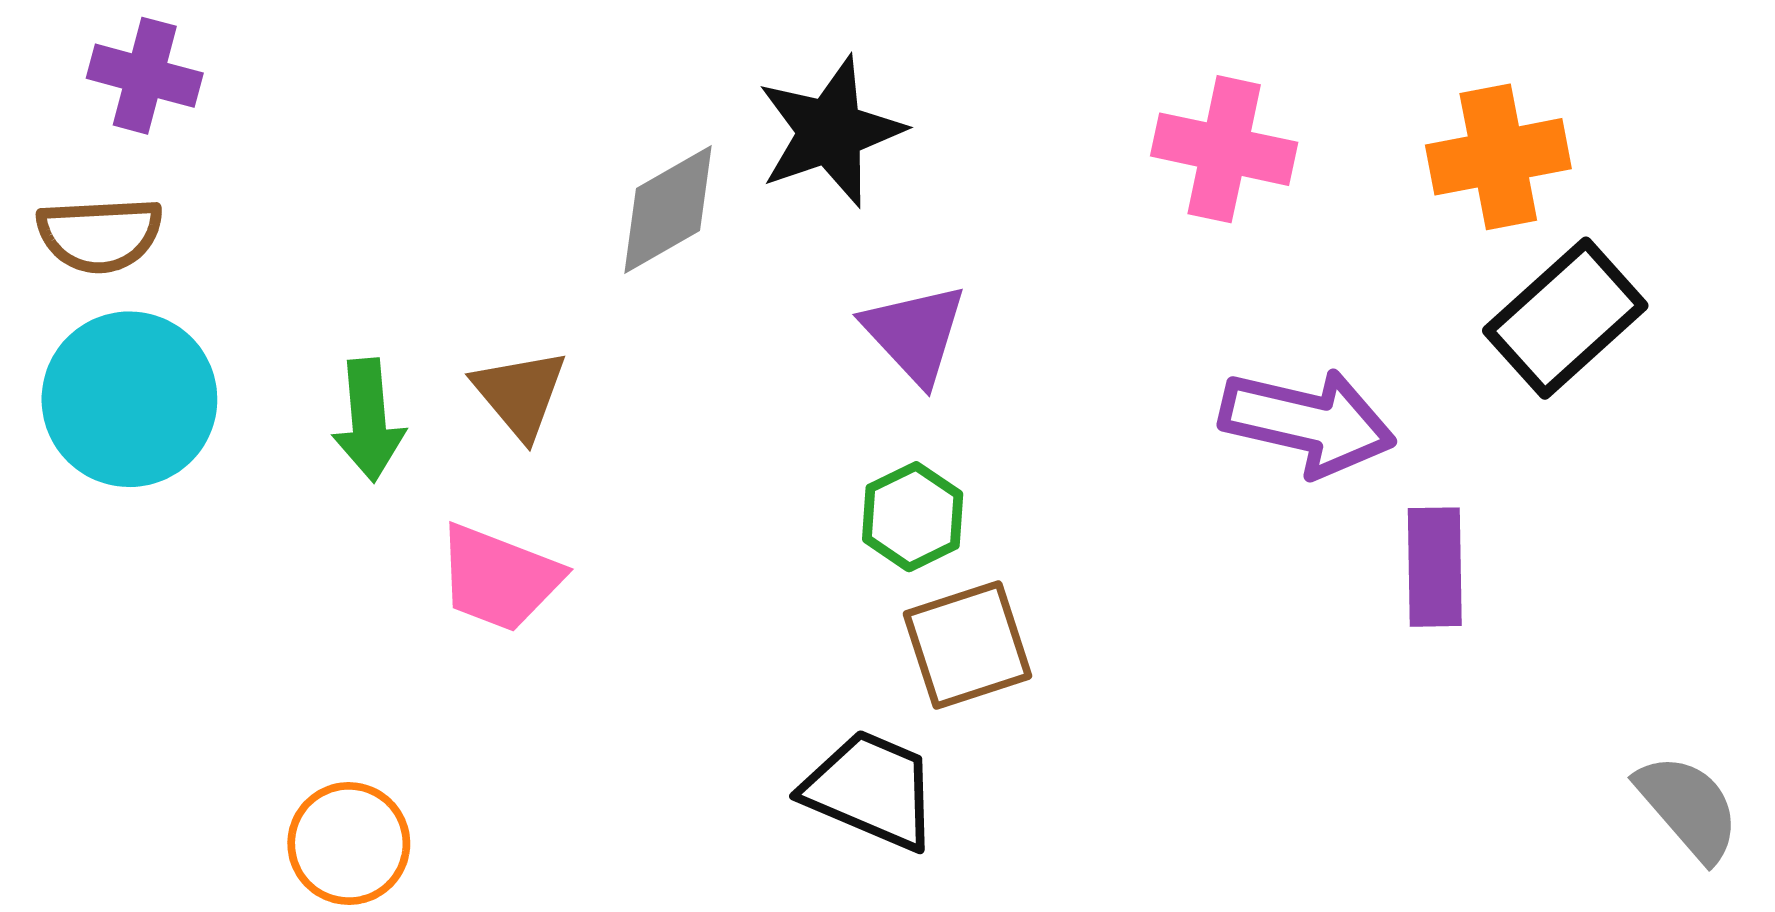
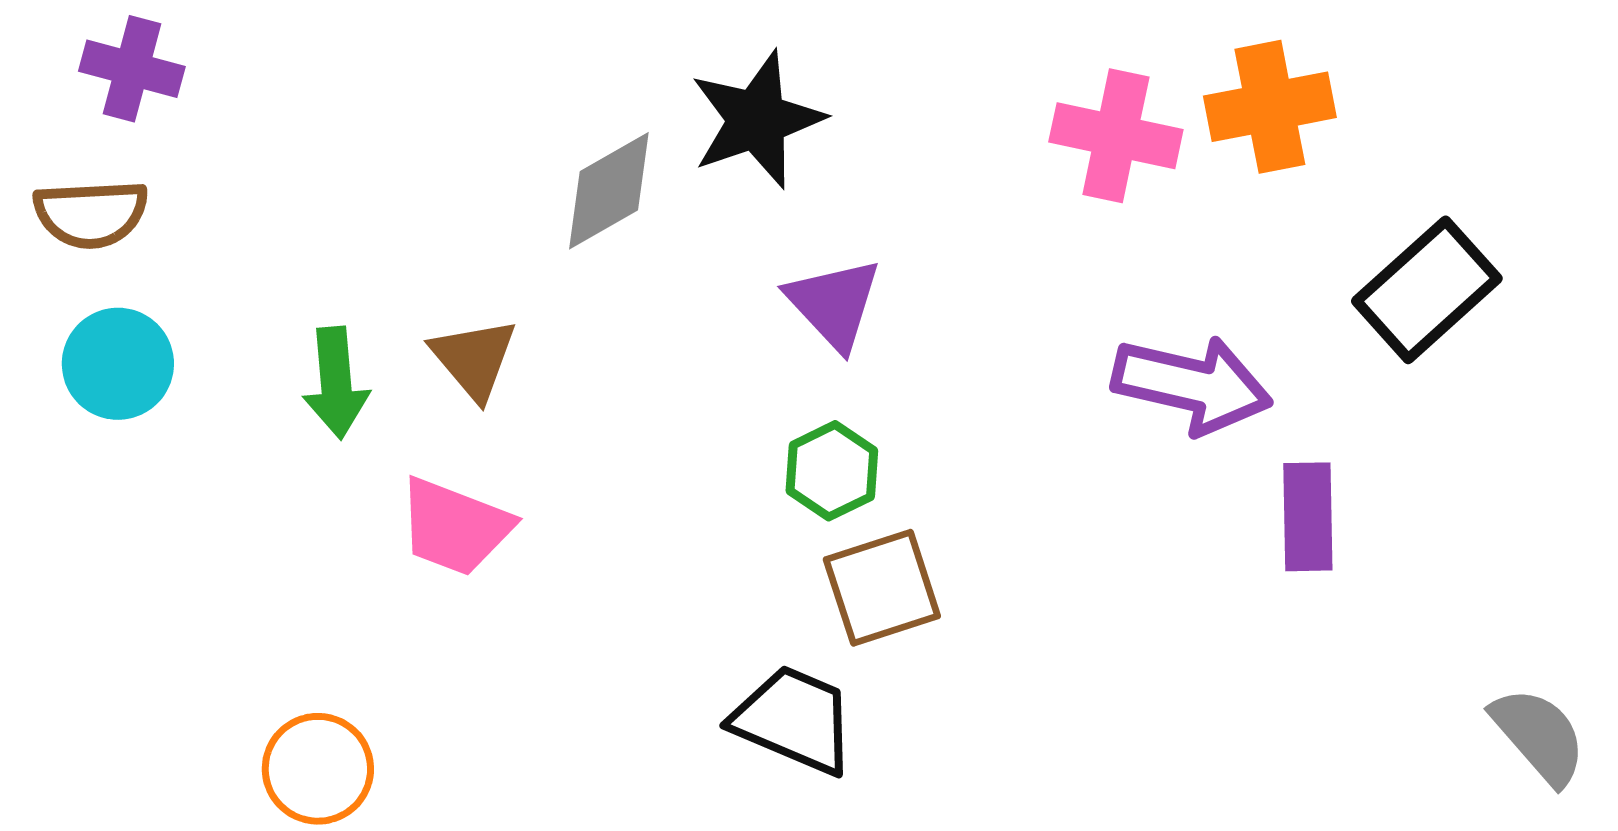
orange cross: (1498, 157) -> (1270, 107), moved
cyan circle: (129, 399) -> (118, 364), size x0.7

